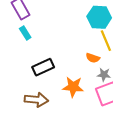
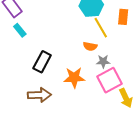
black rectangle: (43, 67) -> (42, 62), turned -30

